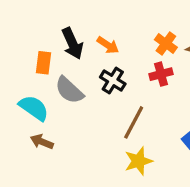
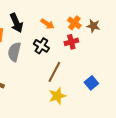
orange arrow: (108, 45) -> (47, 24), moved
gray semicircle: (69, 90) -> (14, 52), turned 60

